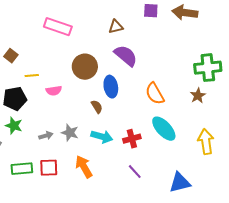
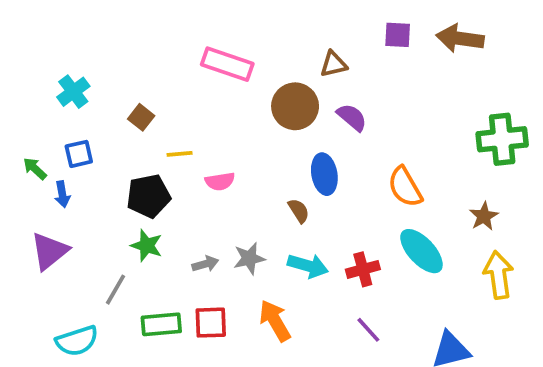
purple semicircle: (126, 56) -> (352, 117), size x0.7
brown circle: (85, 67) -> (295, 106), moved
brown star: (198, 96) -> (484, 216), moved
gray star: (70, 133) -> (249, 258), turned -30

